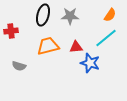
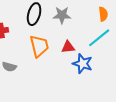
orange semicircle: (110, 15) -> (103, 14), turned -40
orange trapezoid: (48, 46) -> (39, 46), turned 90

